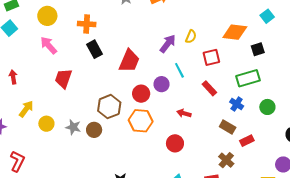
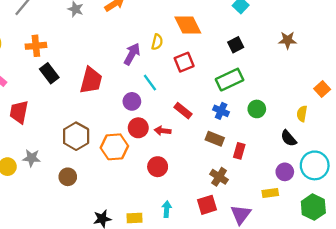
orange diamond: (235, 32) -> (188, 25), moved, turned 65
red rectangle: (209, 88) -> (183, 111), moved
red circle: (141, 94) -> (138, 128), moved
gray star: (73, 127) -> (32, 158), moved
brown circle: (94, 130) -> (68, 177), moved
red rectangle: (247, 141) -> (239, 151), turned -40

